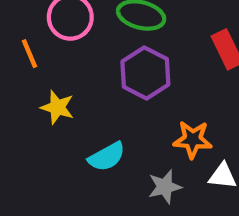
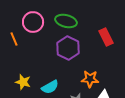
yellow star: (57, 107) -> (23, 82), moved

